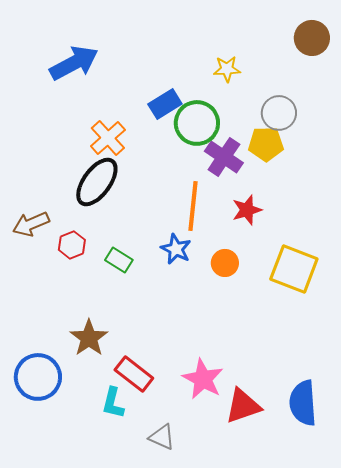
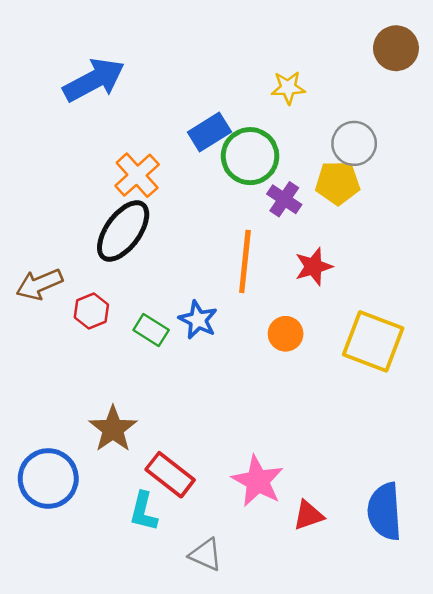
purple cross: (224, 157) -> (284, 199), size x0.7
blue star: (176, 249) -> (198, 320), moved
red triangle: (243, 406) -> (308, 515), size x0.7

